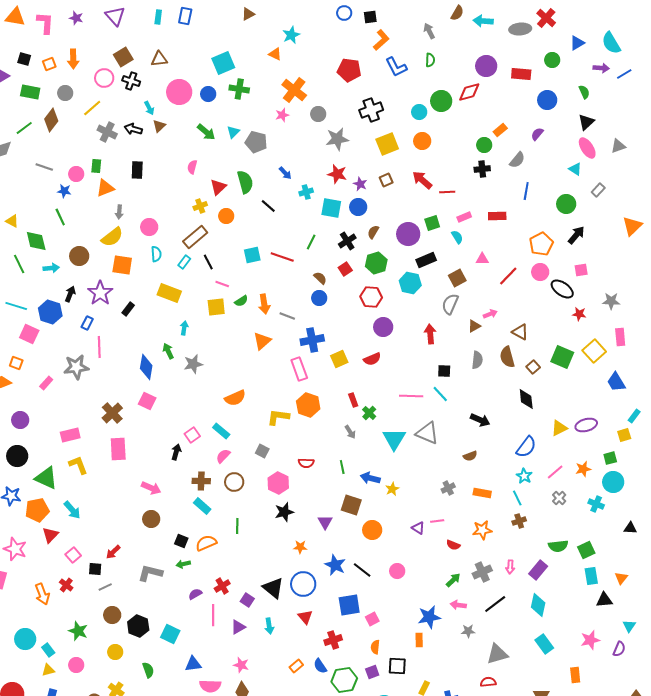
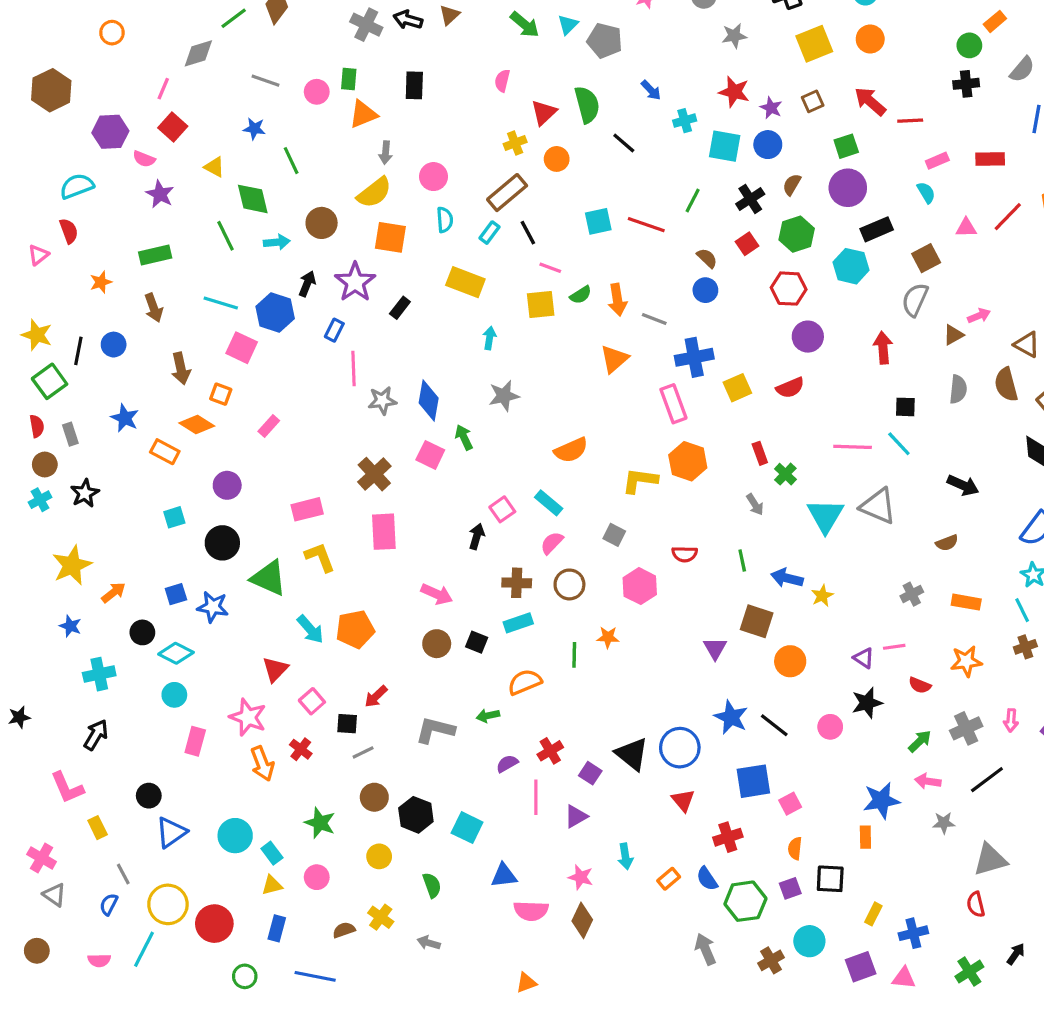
gray star: (337, 139) -> (734, 36), size x0.7
blue star: (64, 191) -> (254, 129), moved
green square: (432, 223) -> (846, 146), moved
red line: (508, 276) -> (1008, 217), moved
green arrow: (168, 351) -> (464, 437), moved
gray star: (76, 367) -> (382, 401), moved, size x0.7
cyan rectangle: (202, 506) -> (518, 623), turned -60
orange pentagon: (37, 510) -> (355, 629), moved
black star: (284, 512) -> (867, 703), moved
black square: (181, 541) -> (477, 642), moved
orange star: (300, 547) -> (608, 637), moved
pink star: (15, 549) -> (248, 717), moved
cyan arrow: (269, 626) -> (625, 856), moved
red semicircle: (488, 682) -> (976, 904), turned -98

